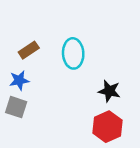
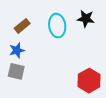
black star: (109, 91) -> (86, 19), moved

